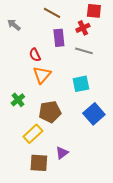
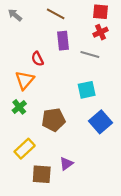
gray arrow: (14, 25) -> (15, 15), moved
red cross: (83, 28) -> (101, 32), moved
orange triangle: (42, 75) -> (25, 80), moved
yellow rectangle: (33, 134) -> (25, 149), moved

